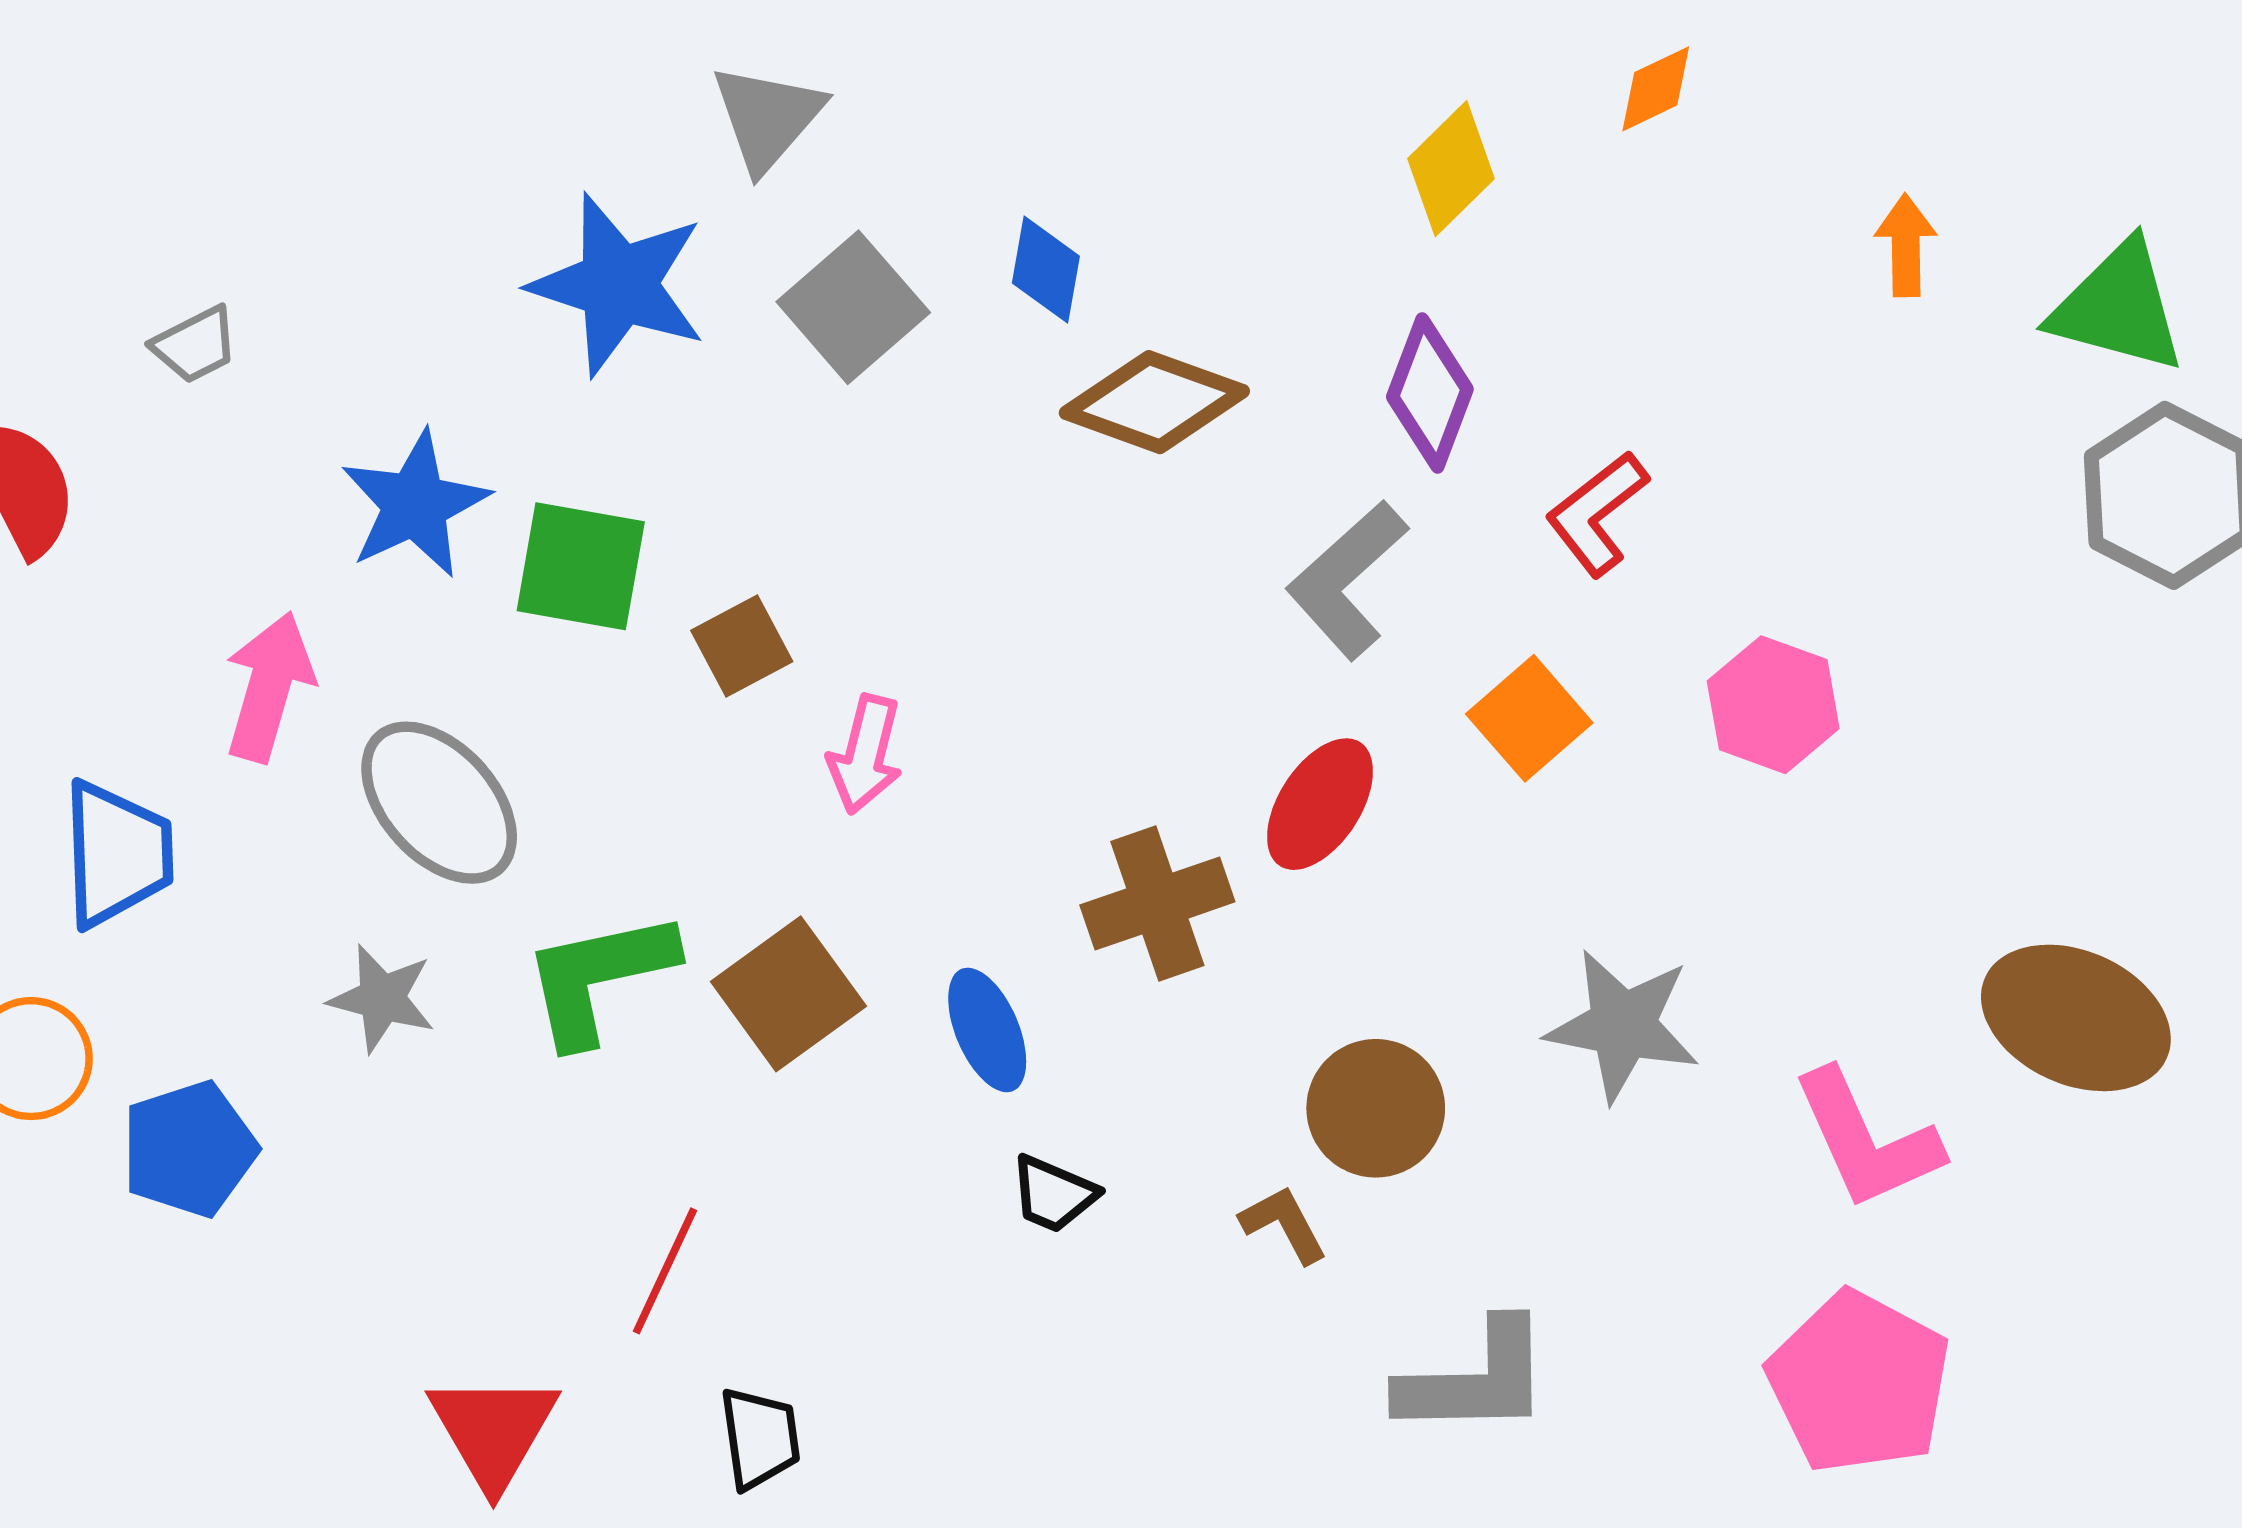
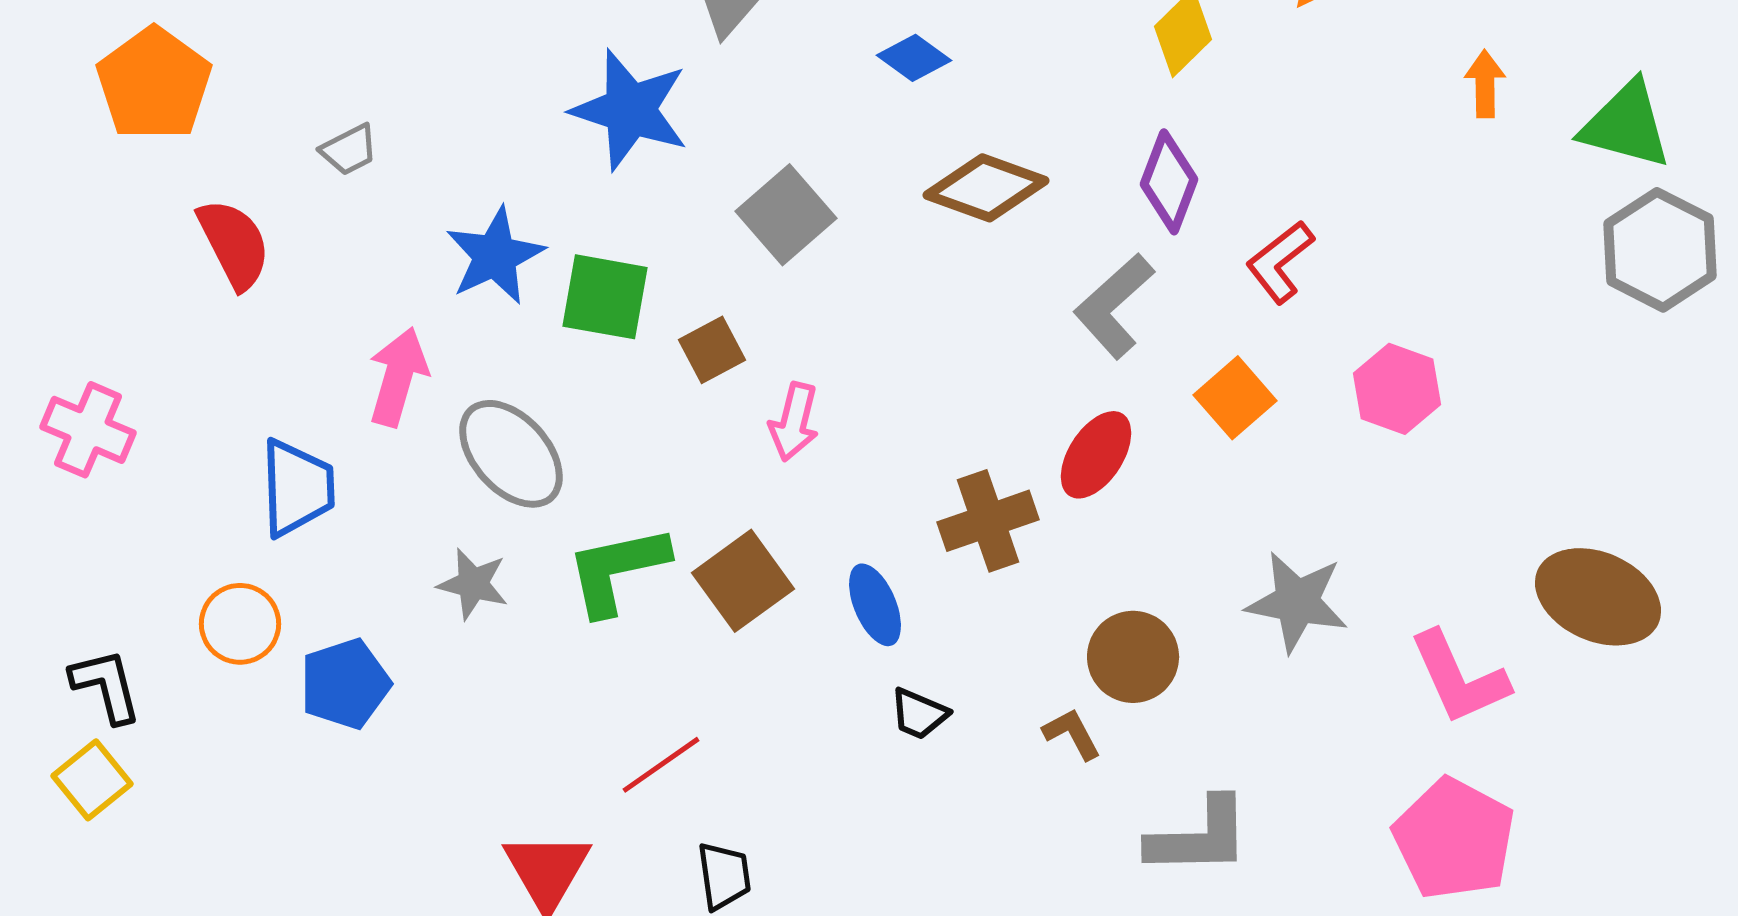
blue diamond: (1046, 270) -> (914, 58), moved, turned -64
gray square: (853, 307) -> (786, 215), moved
red line: (665, 1271) -> (661, 765), turned 30

